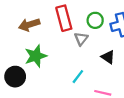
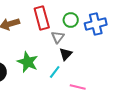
green star: (36, 56) -> (28, 62), moved, turned -30
black triangle: (108, 57) -> (66, 54), moved, turned 40

